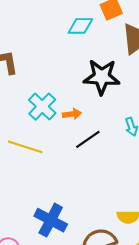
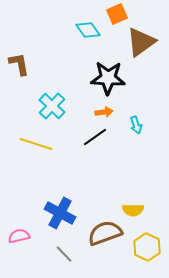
cyan diamond: (80, 26) -> (88, 30), turned 55
orange arrow: (72, 114) -> (104, 112), moved

